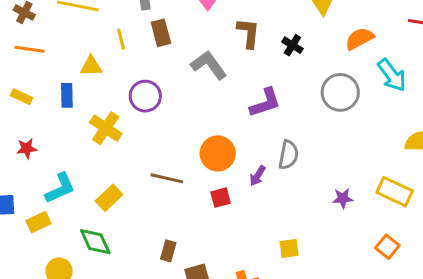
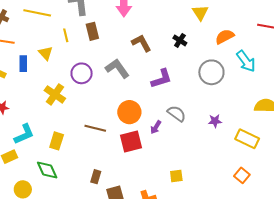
brown L-shape: (248, 33) -> (141, 43), moved, turned -35
gray L-shape: (209, 65) -> (117, 68), moved
yellow triangle: (91, 66) -> (46, 53), turned 49
blue rectangle: (67, 95) -> (23, 64), moved
gray semicircle: (288, 155) -> (177, 114), turned -66
yellow rectangle: (109, 198) -> (57, 141), turned -30
red square: (221, 198) -> (131, 141), size x1.6
purple star: (343, 198) -> (215, 121), moved

